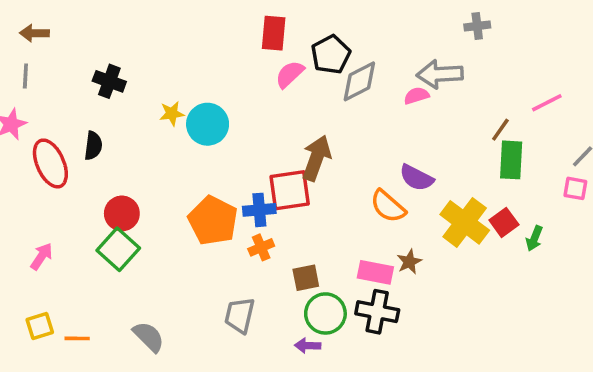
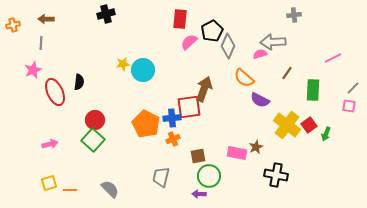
black cross: (109, 81) -> (106, 14), moved, turned -36
gray diamond: (359, 81) -> (228, 46), turned -40
brown line: (500, 130) -> (287, 73), moved
orange semicircle: (388, 206) -> (244, 78), moved
pink arrow: (41, 256) -> (50, 144), turned 42
black cross: (377, 312) -> (276, 175), moved

